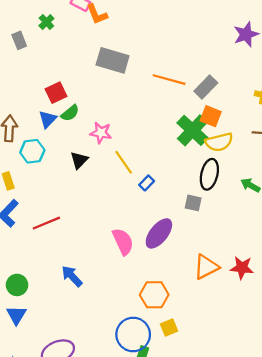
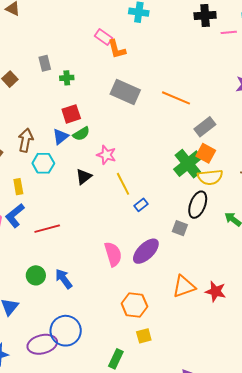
green cross: (46, 22) -> (67, 78), moved, turned 32
orange line: (169, 80) -> (176, 98), moved
green circle: (17, 285) -> (36, 275), moved
blue circle: (133, 334) -> (66, 331), moved

